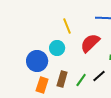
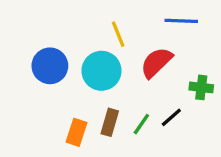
cyan circle: (57, 48) -> (101, 71), size x1.5
blue circle: (37, 61) -> (50, 66), moved

